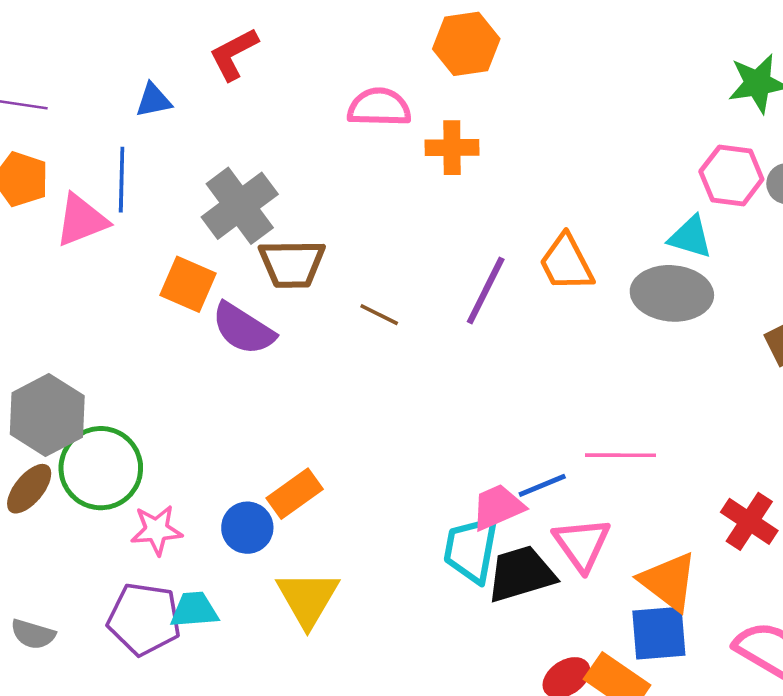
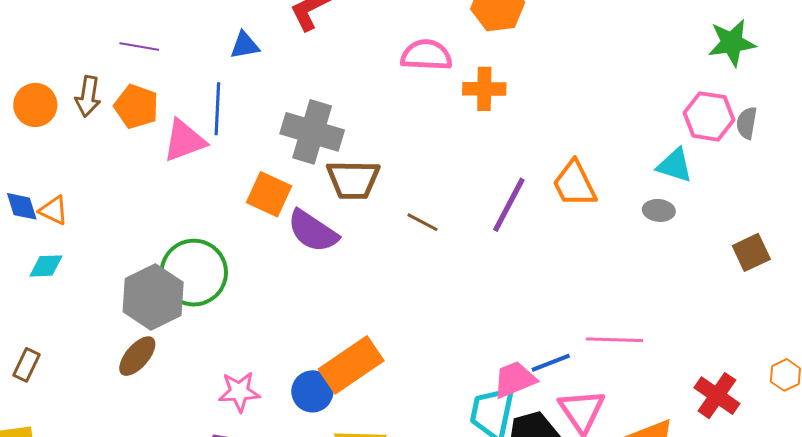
gray cross: (240, 206) -> (312, 132), turned -38
gray ellipse: (672, 293) -> (659, 210), size x0.5
green circle: (101, 468) -> (194, 273), moved
orange rectangle: (295, 494) -> (351, 365), size x1.4

